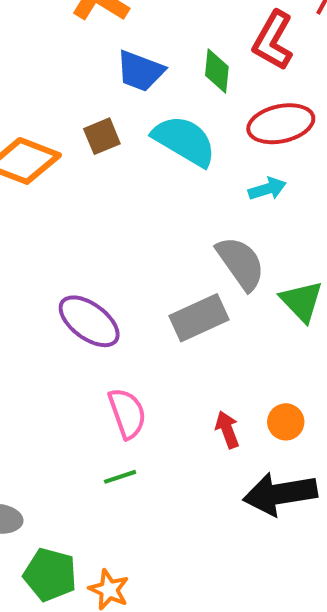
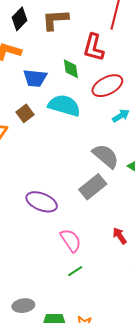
cyan arrow: (267, 189) -> (121, 116), moved

